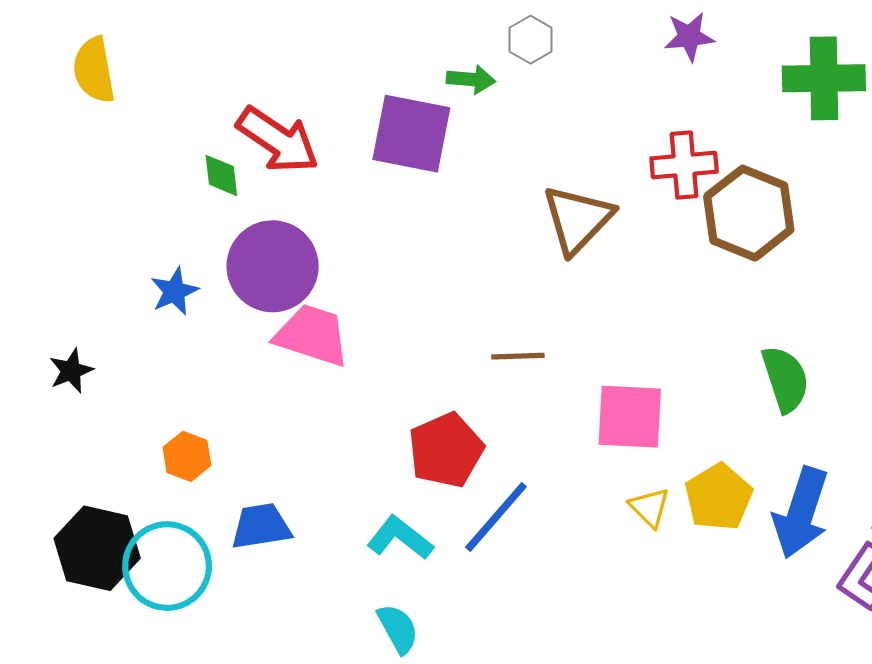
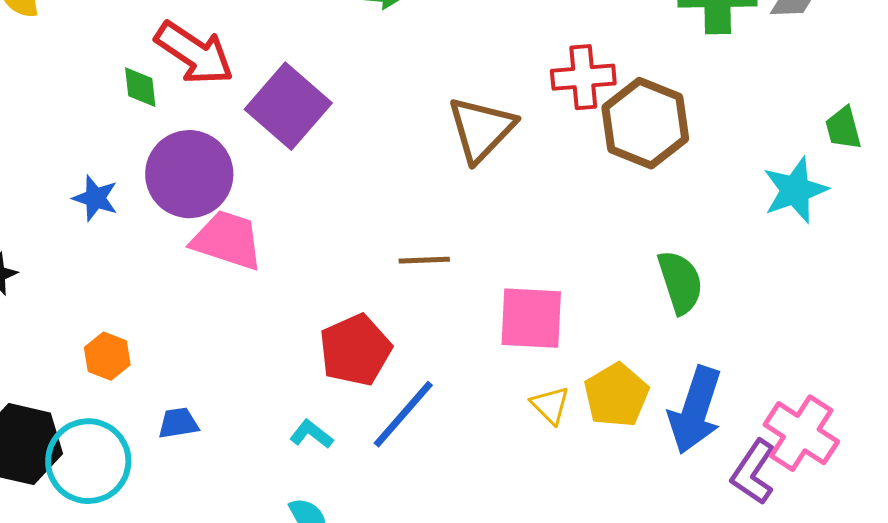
purple square: (411, 134) -> (288, 106), moved, turned 30
blue star: (174, 291) -> (95, 198), turned -30
blue trapezoid: (261, 526) -> (178, 423), size x0.7
cyan L-shape: (400, 538) -> (311, 434), size x0.7

